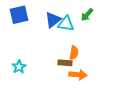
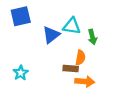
green arrow: (87, 15) -> (92, 37), moved, turned -56
blue triangle: (53, 20) -> (51, 35), moved

